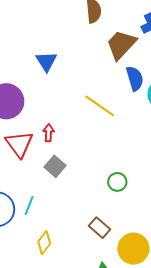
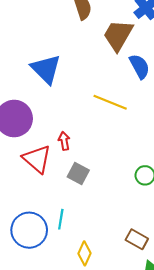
blue triangle: (46, 61) -> (46, 69), size x1.4
brown rectangle: (99, 228) -> (137, 239), moved

